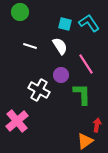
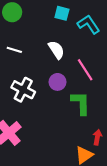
cyan square: (65, 24) -> (62, 13), moved
white line: (30, 46) -> (14, 50), moved
white cross: (39, 90) -> (23, 90), moved

